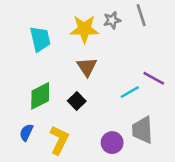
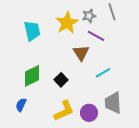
yellow star: (84, 29) -> (67, 23), turned -30
brown triangle: (87, 67) -> (81, 53), moved
purple line: (154, 78) -> (96, 36), moved
yellow L-shape: (59, 140) -> (64, 111), moved, turned 40

